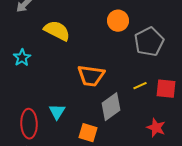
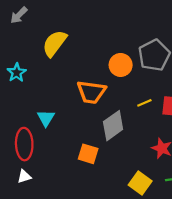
orange circle: (118, 21) -> (121, 65), moved
yellow semicircle: (57, 31) -> (55, 43), turned -80
cyan triangle: (57, 112) -> (46, 118), moved

